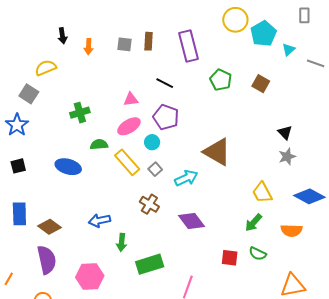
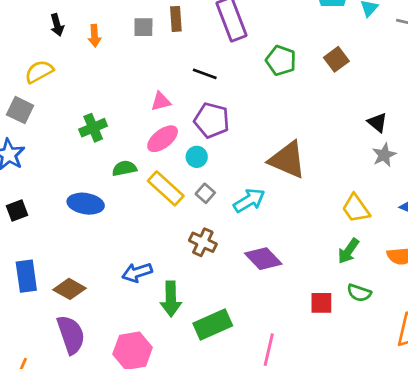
brown square: (261, 84) -> (336, 59), turned 30
green arrow: (122, 242) -> (171, 299), size x1.4

